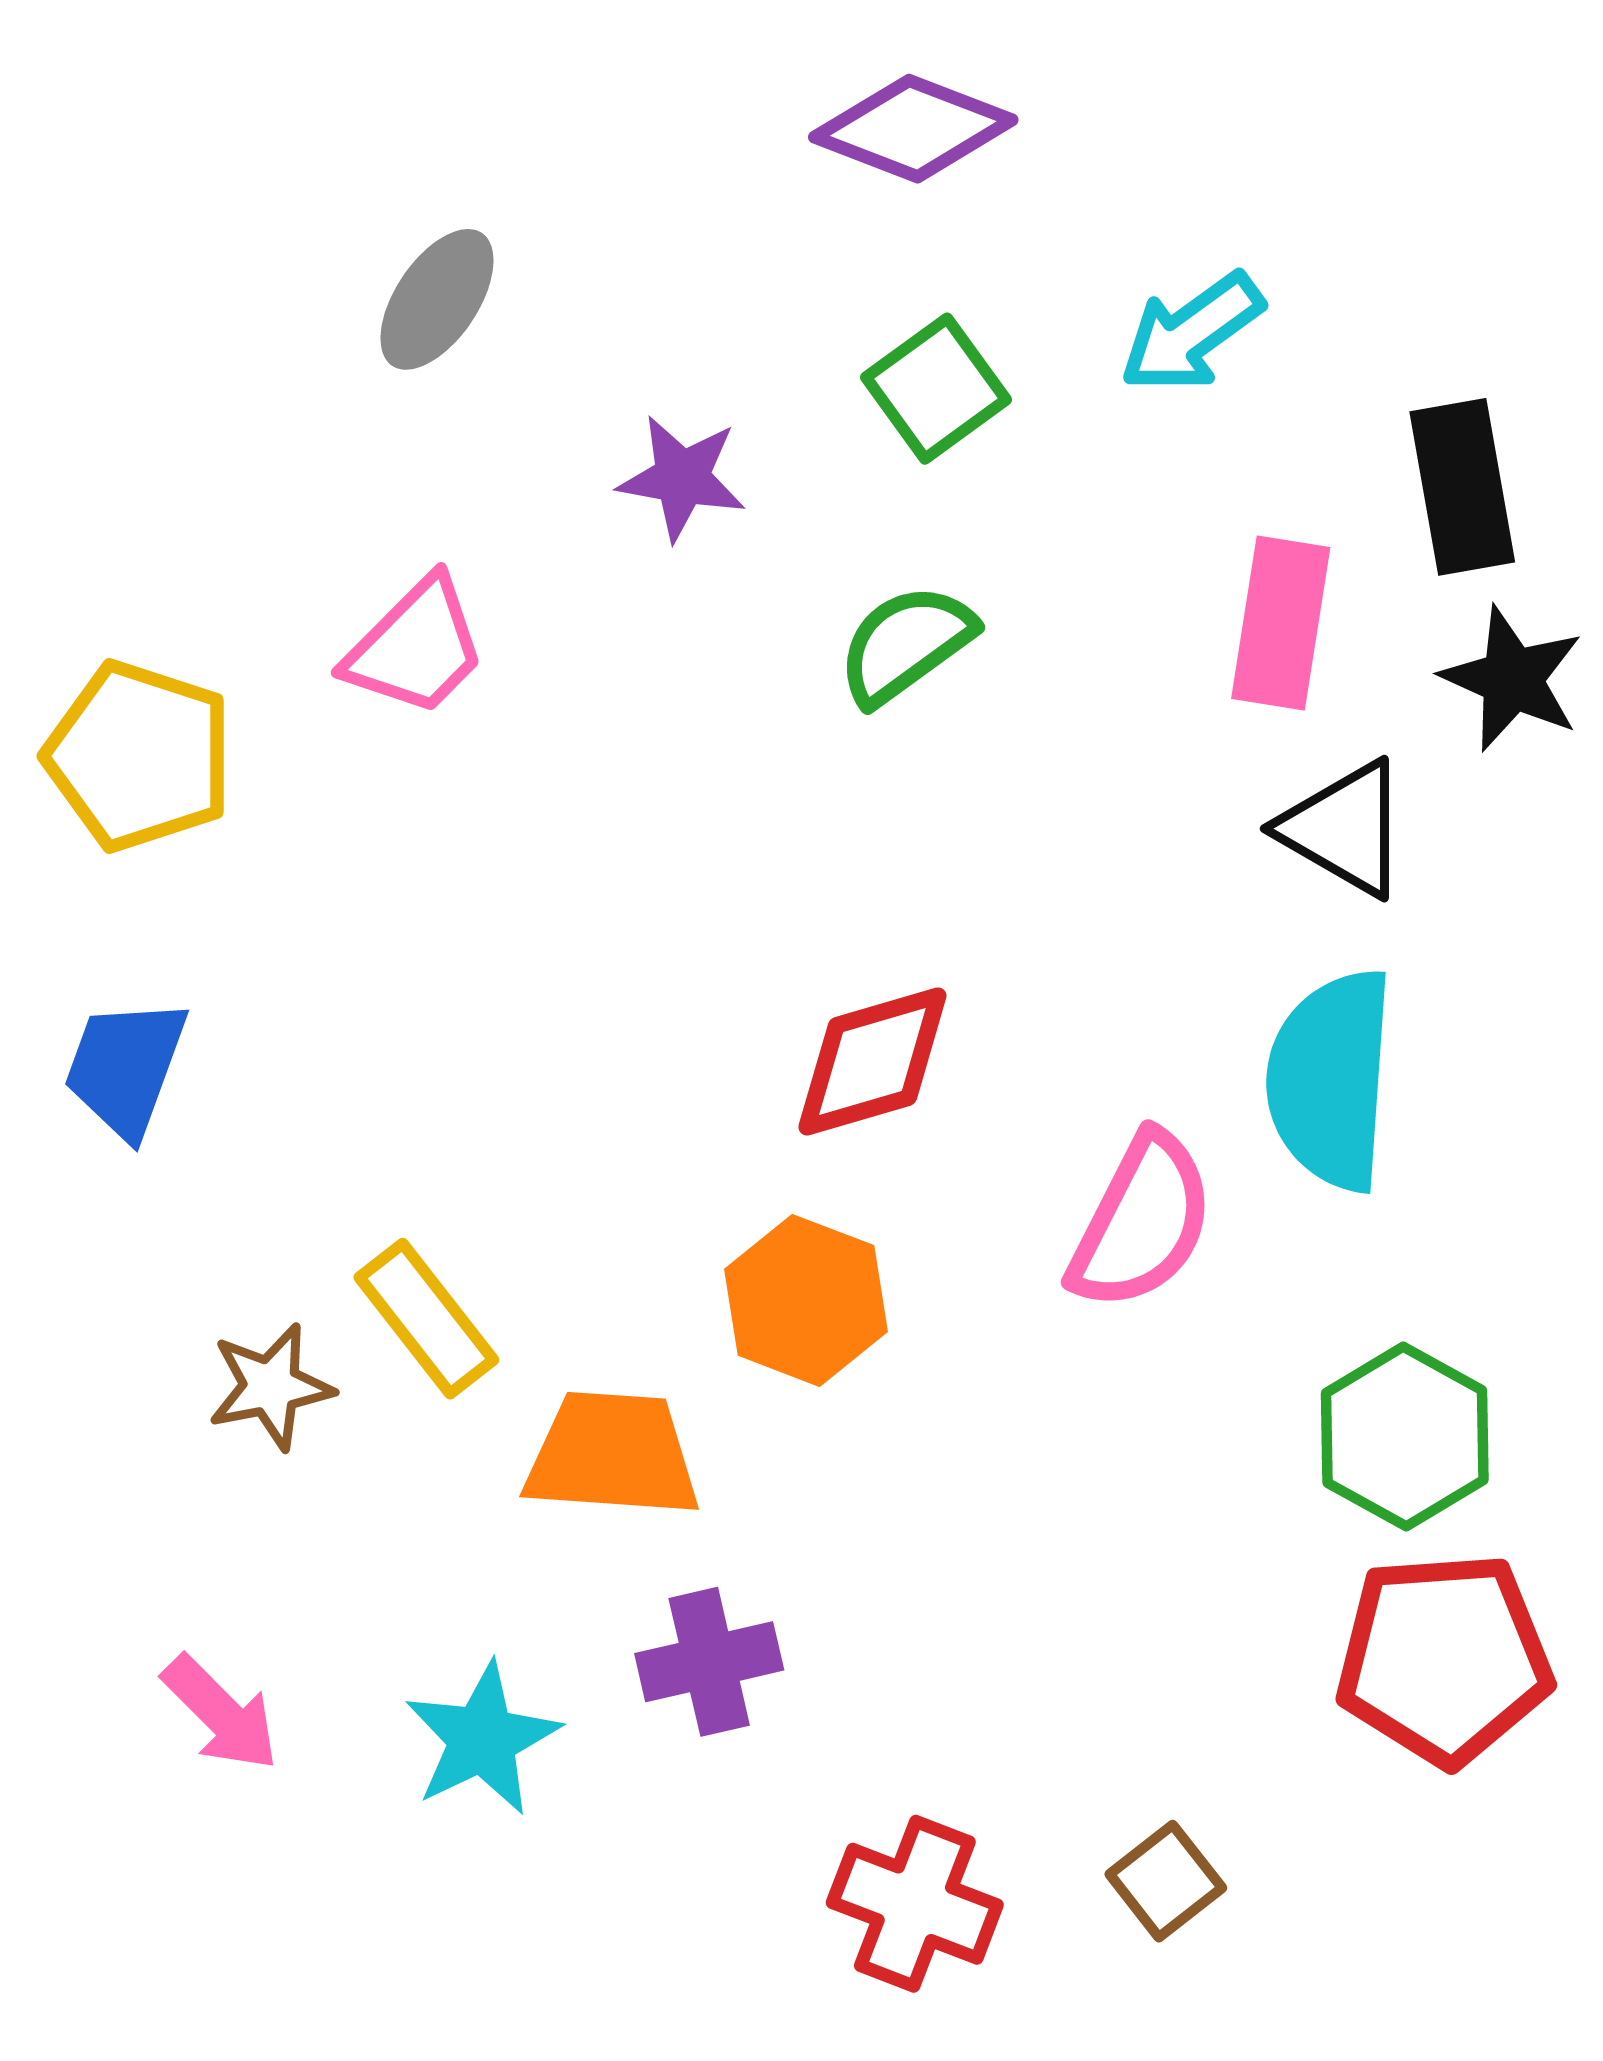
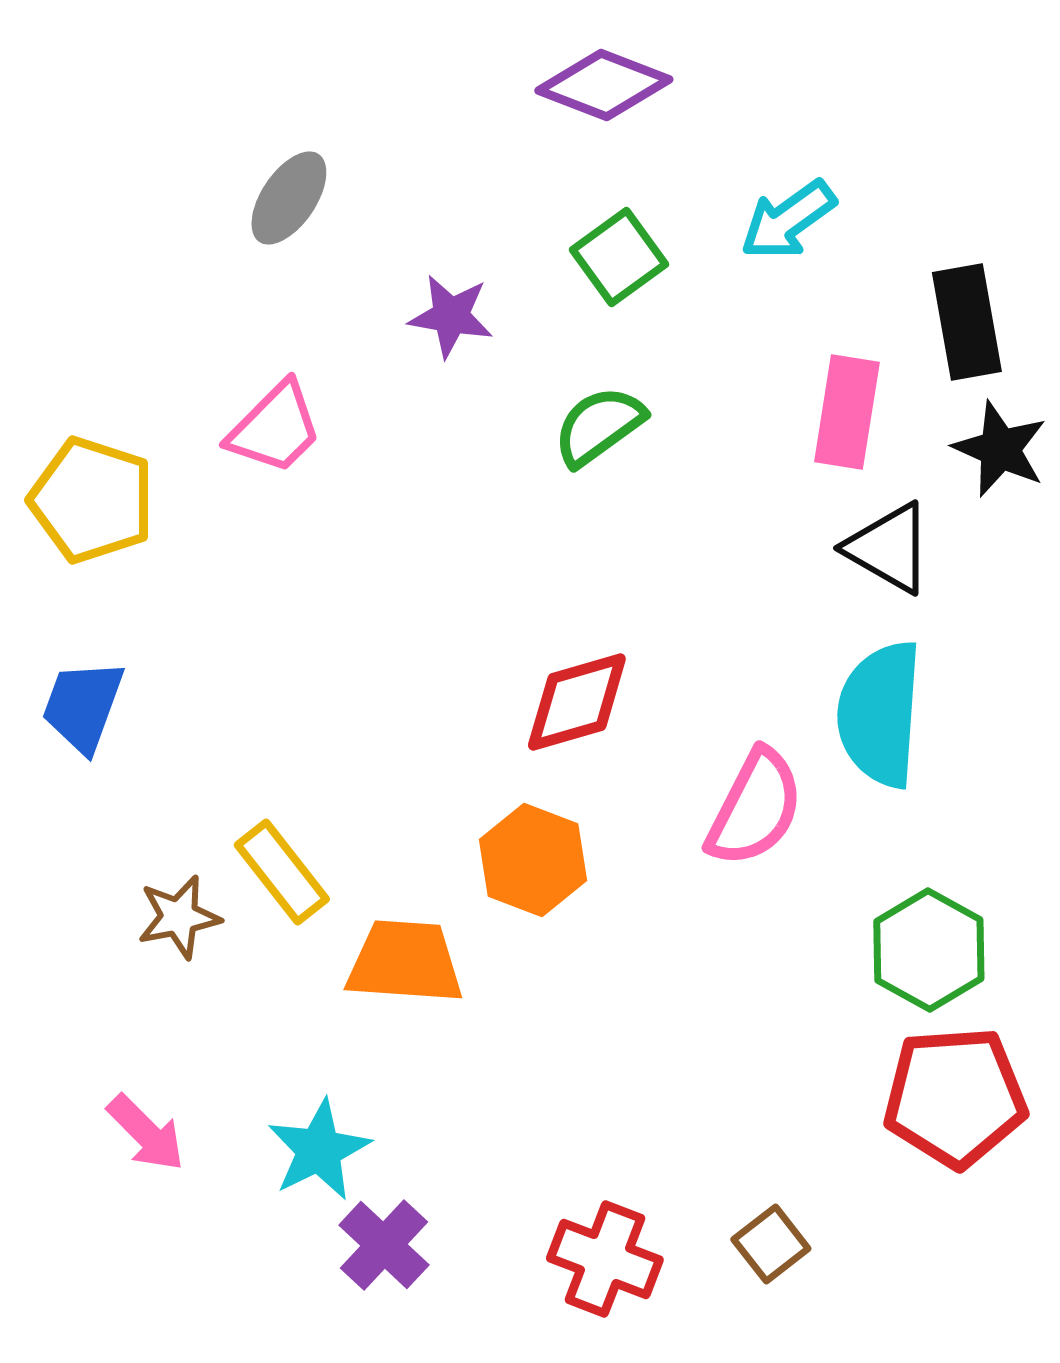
purple cross: (709, 1662) -> (384, 1245), moved, turned -34

